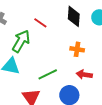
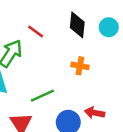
red arrow: (84, 74) -> (95, 113), moved

